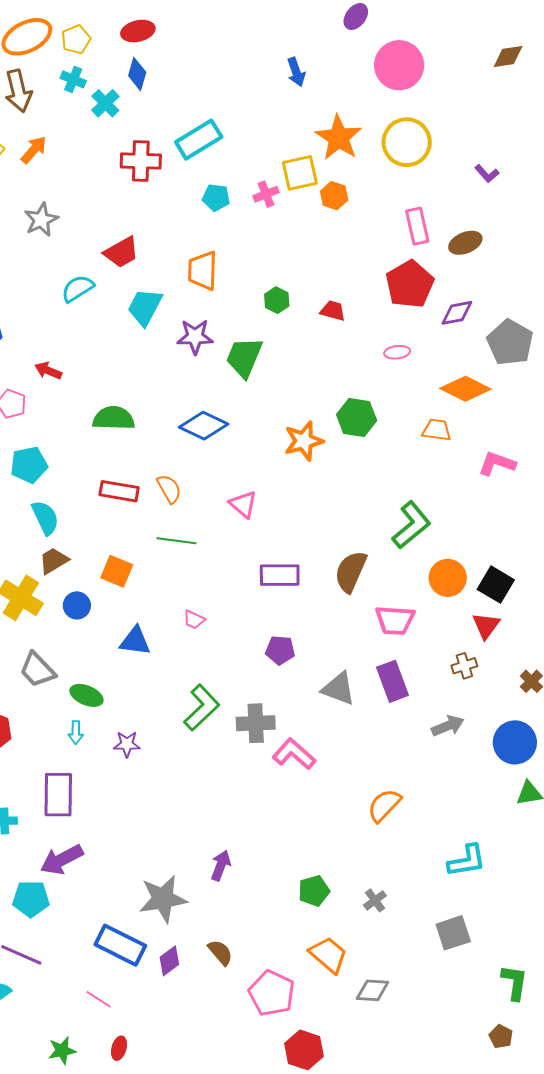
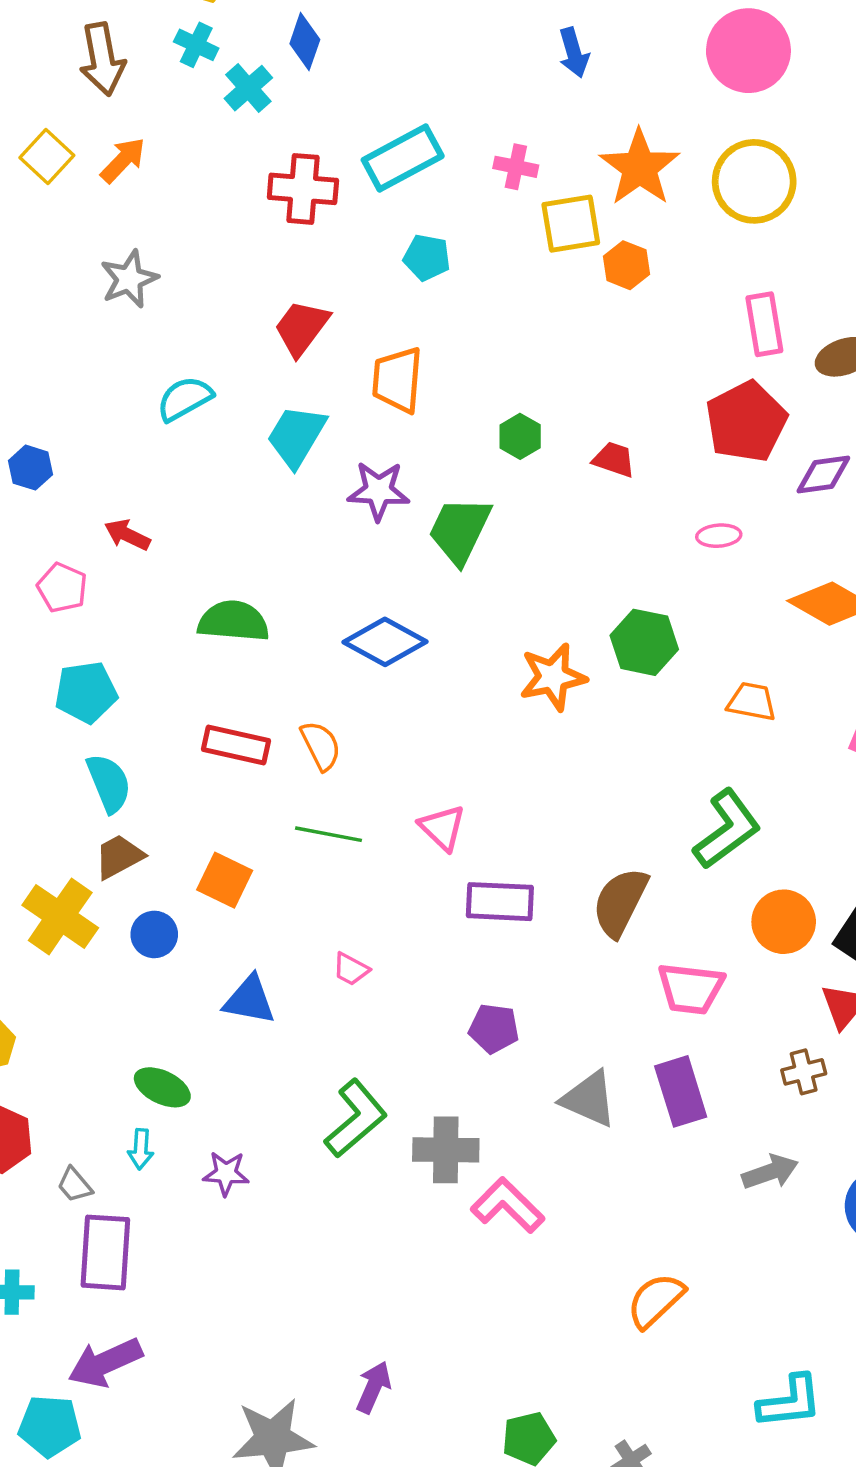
pink cross: (266, 194) -> (516, 167), moved, turned 30
red trapezoid: (121, 252) -> (301, 328), moved, turned 153
orange trapezoid: (437, 430) -> (752, 702), moved
pink triangle: (243, 504) -> (442, 828), moved
gray trapezoid: (37, 670) -> (75, 1185), moved, size x0.6

